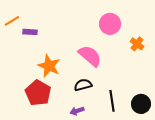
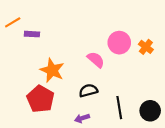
pink circle: (110, 24) -> (119, 43), moved
pink semicircle: (90, 56) -> (96, 60), size x0.7

